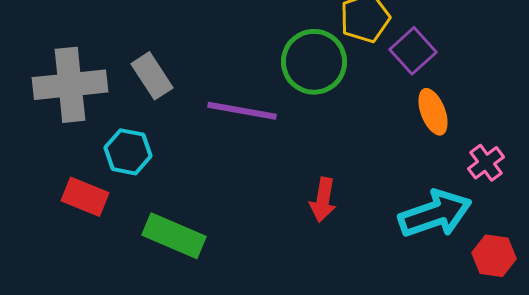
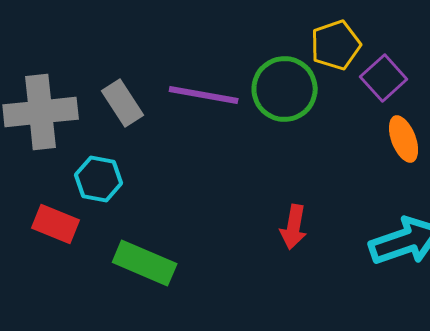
purple line: (242, 111) -> (204, 95), moved

